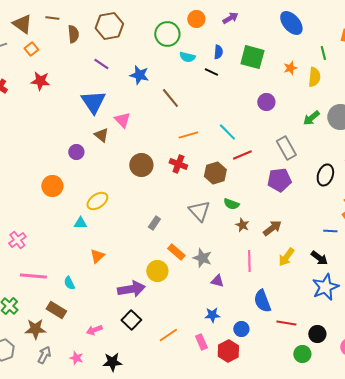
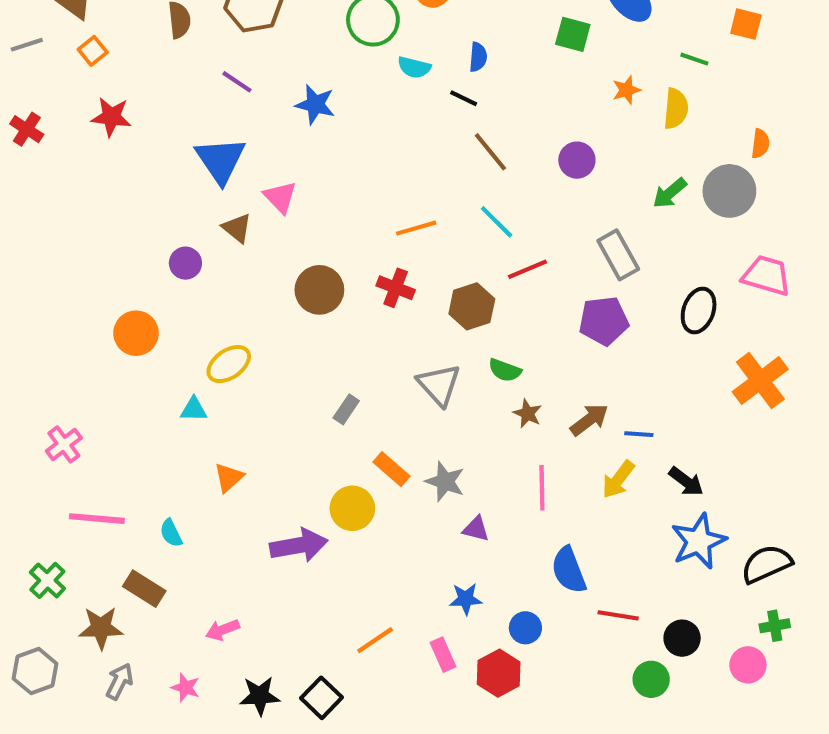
green line: (323, 53) -> (694, 59), turned -56
green square: (252, 57) -> (573, 34), moved, size x0.7
brown line: (170, 98) -> (490, 152), moved
blue line: (330, 231) -> (639, 434), moved
black square: (131, 320) -> (321, 698), moved

